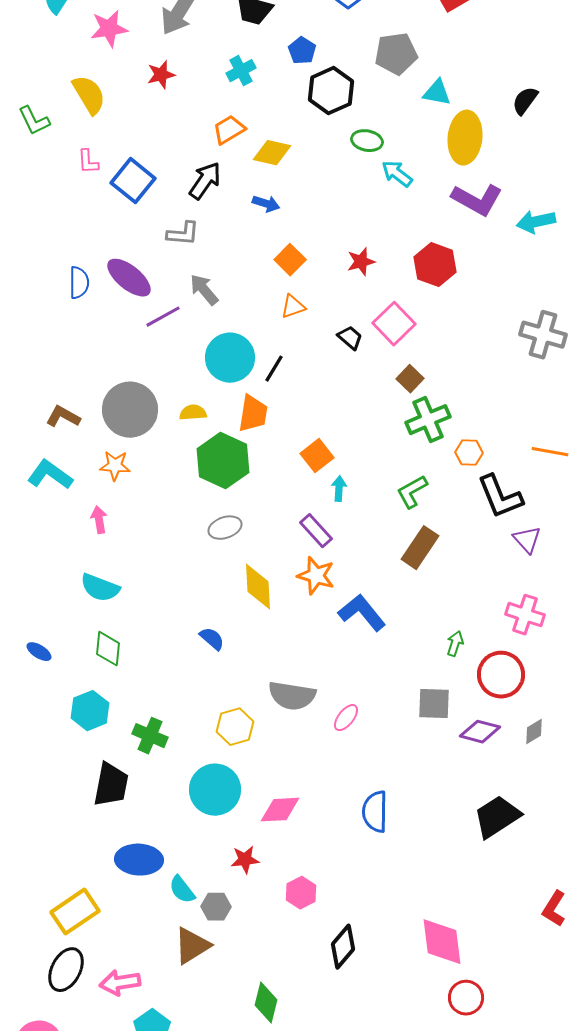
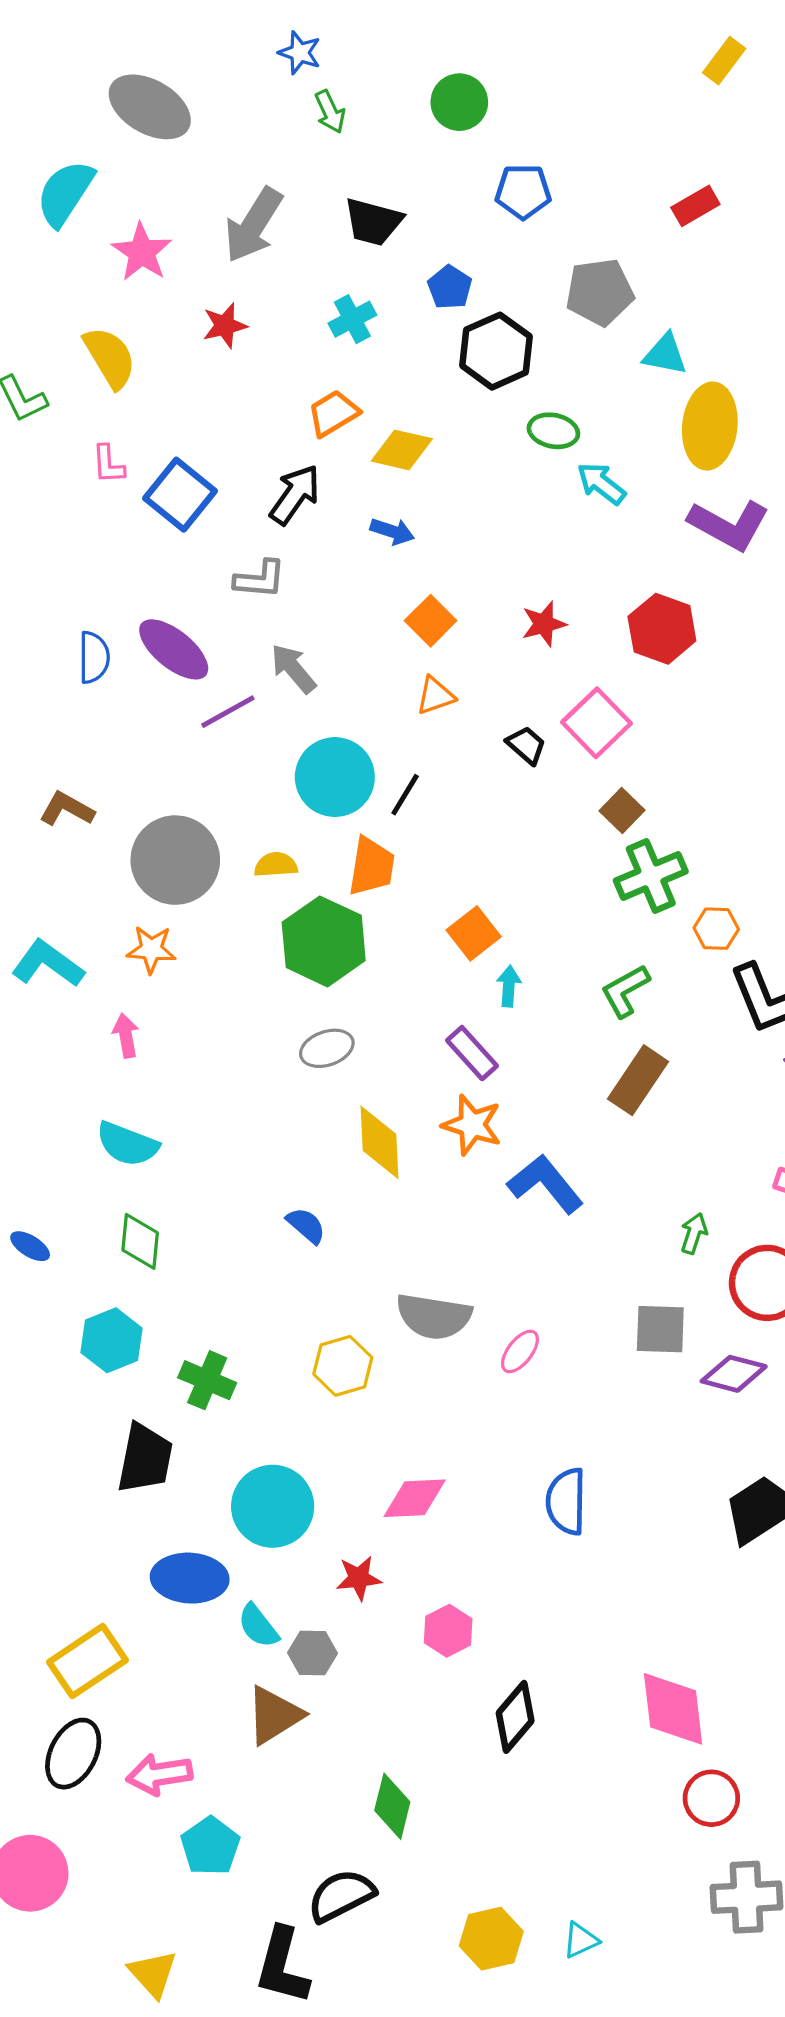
pink star: (109, 29) -> (142, 252), turned -30
brown L-shape: (63, 417) -> (67, 809), moved
cyan circle: (215, 790) -> (273, 1506), moved

